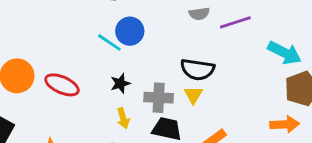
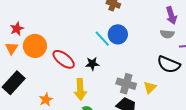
black semicircle: (197, 69) -> (169, 64), moved
black star: (120, 83) -> (92, 64), moved
yellow arrow: (123, 118) -> (80, 89), moved, size x1.5

